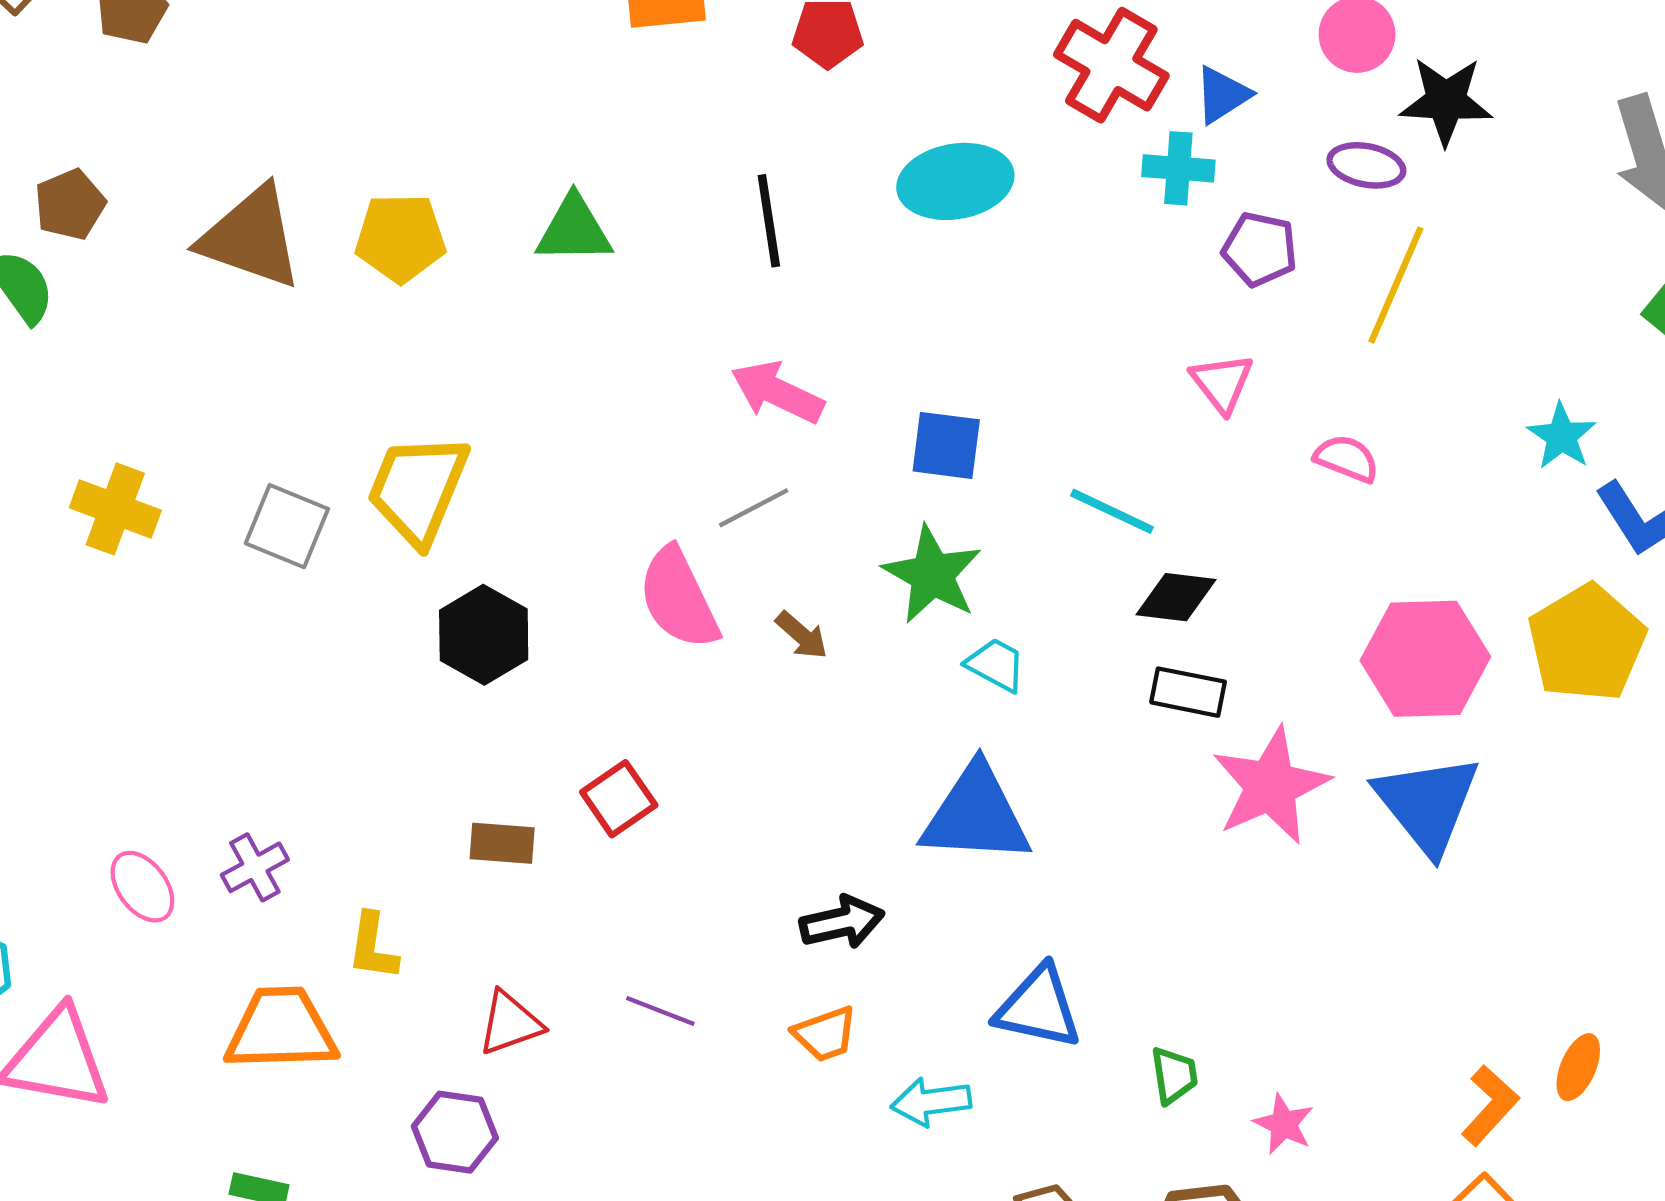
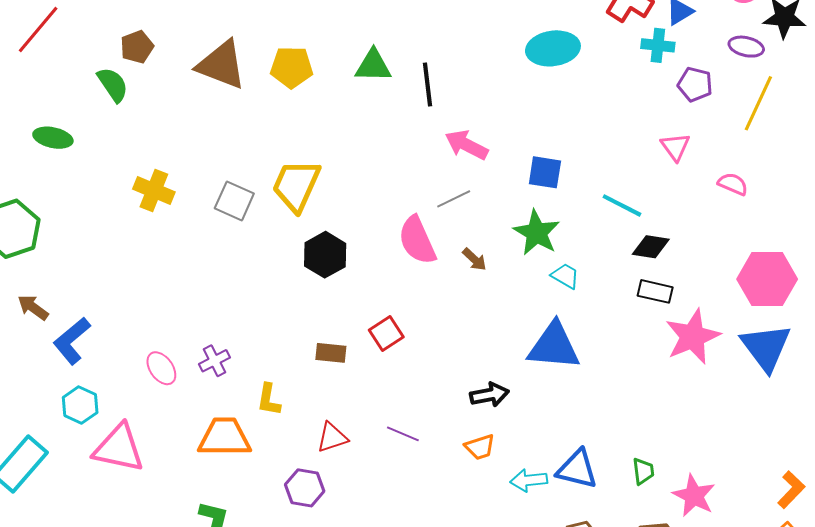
black line: (769, 221) -> (428, 85), moved
blue triangle: (1038, 1007) -> (577, 469), moved
pink star: (1284, 1124) -> (694, 496), size x1.5

